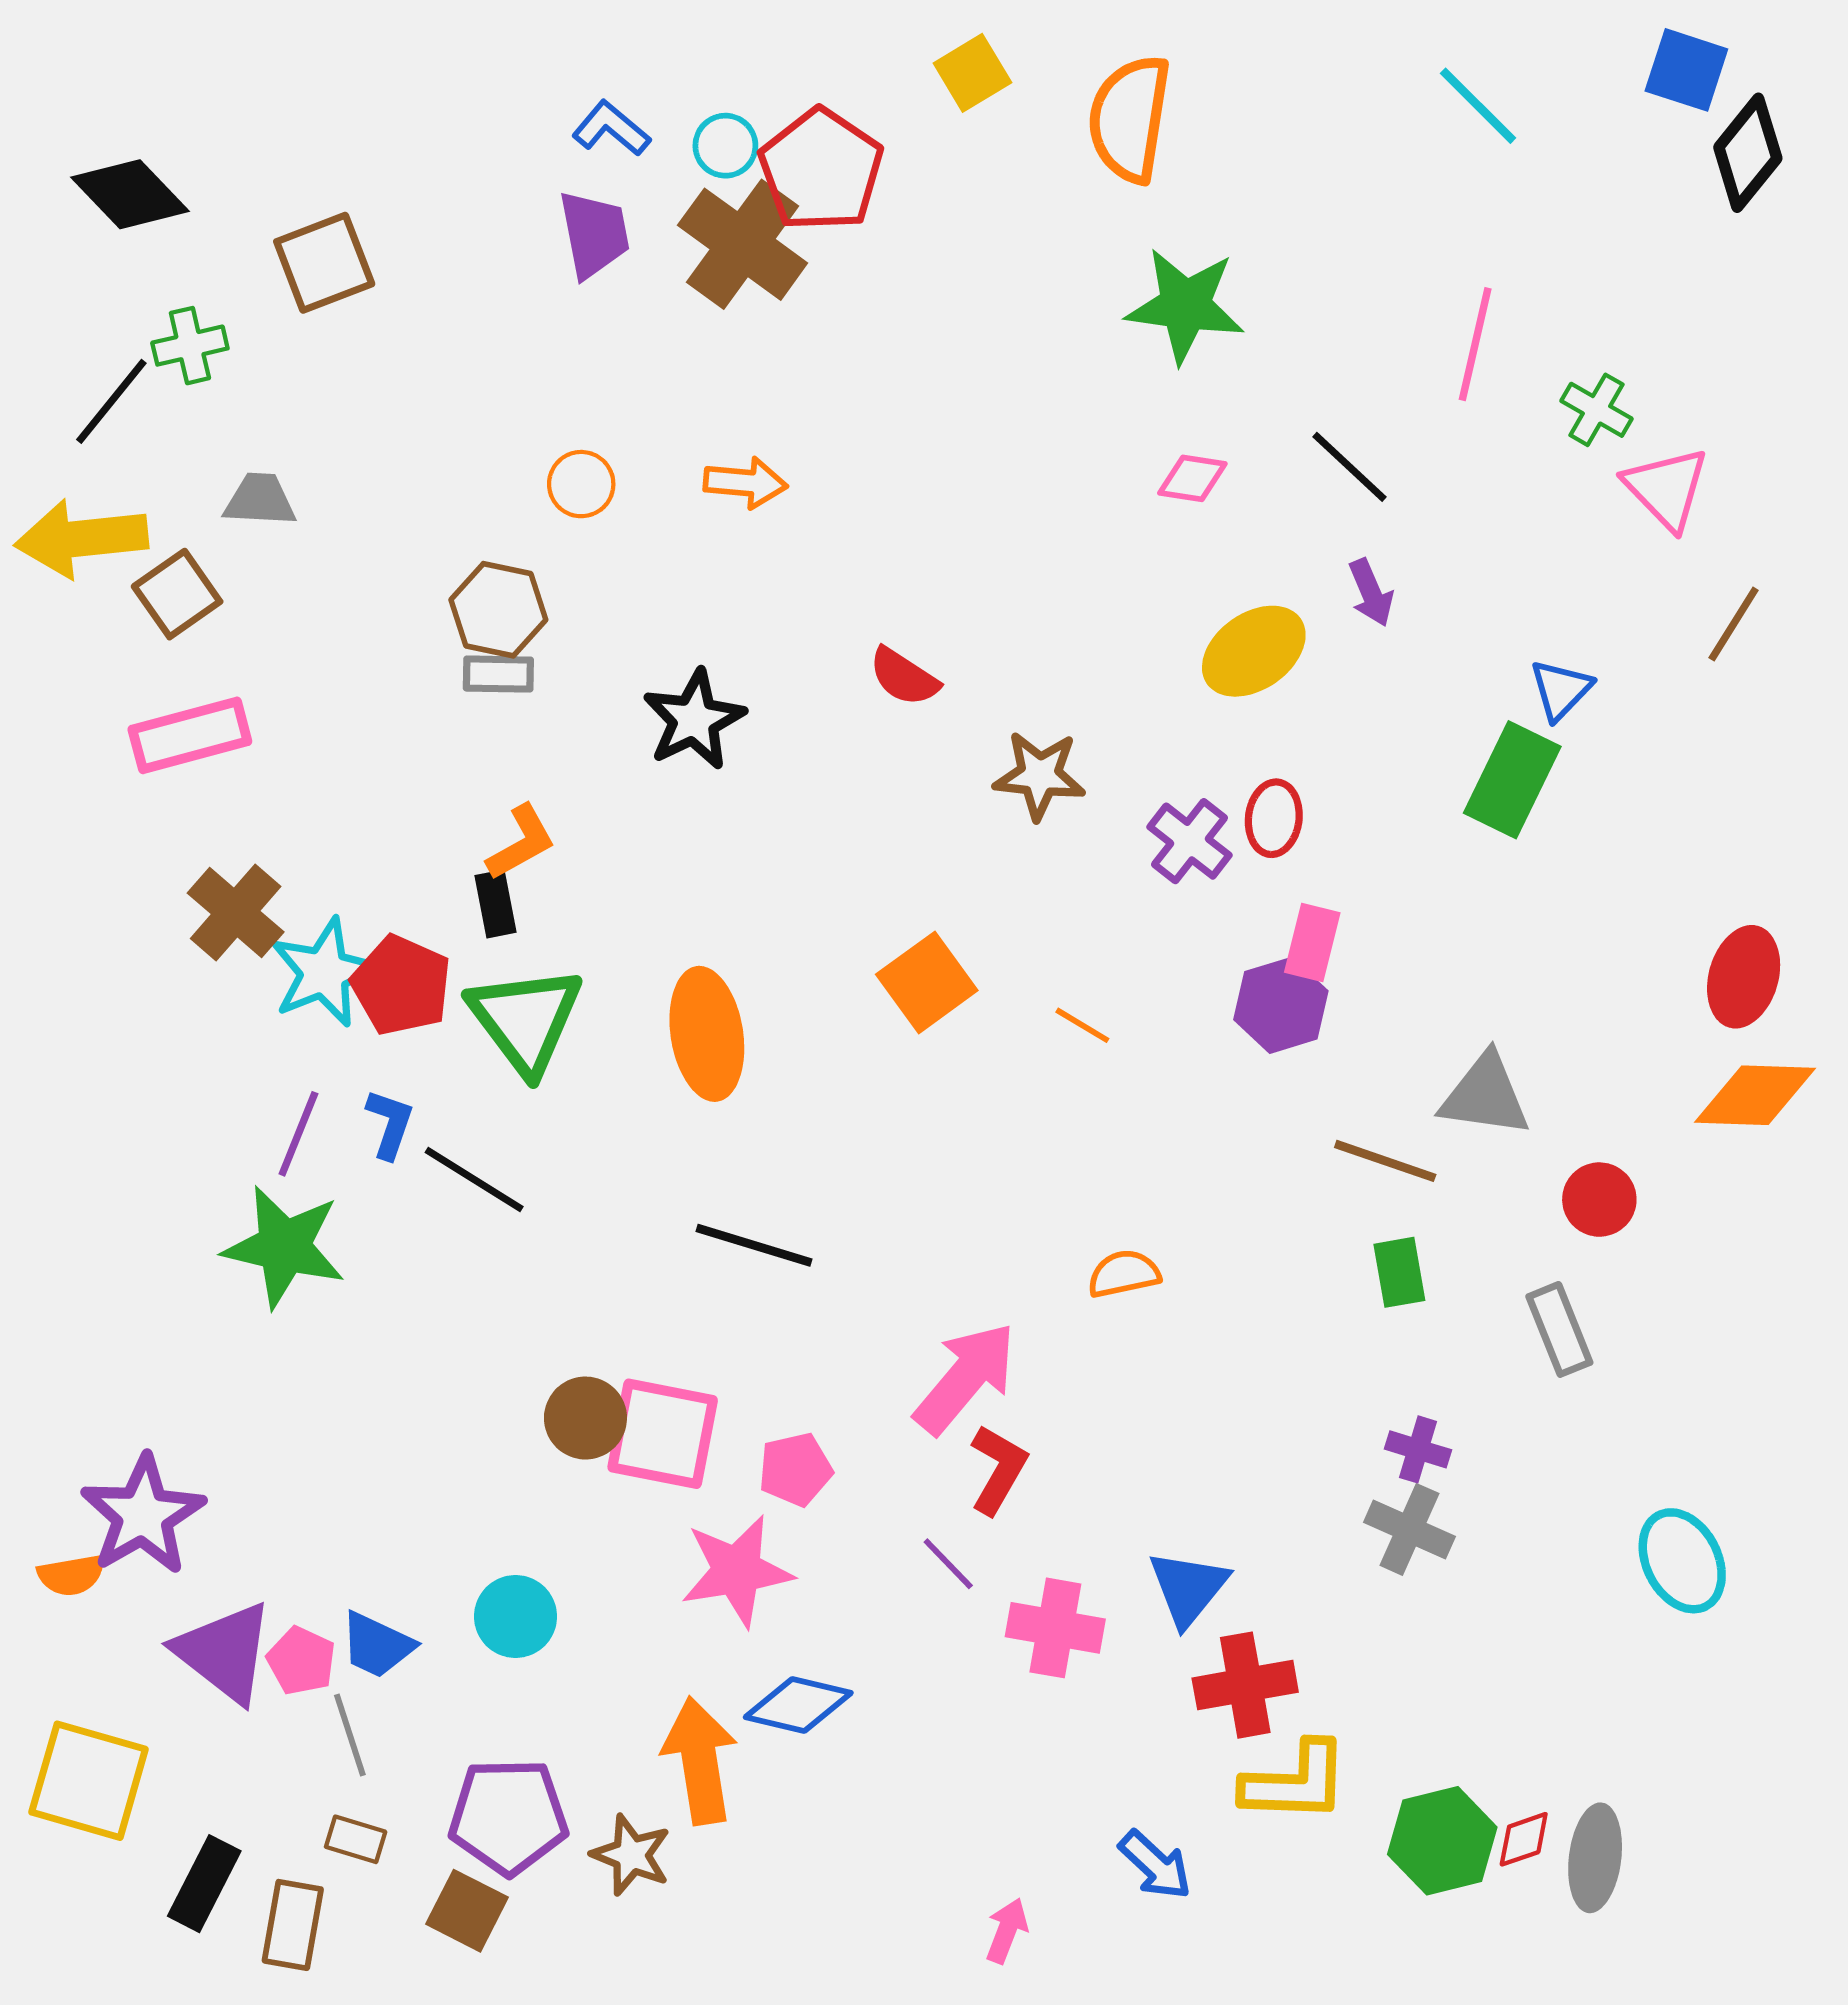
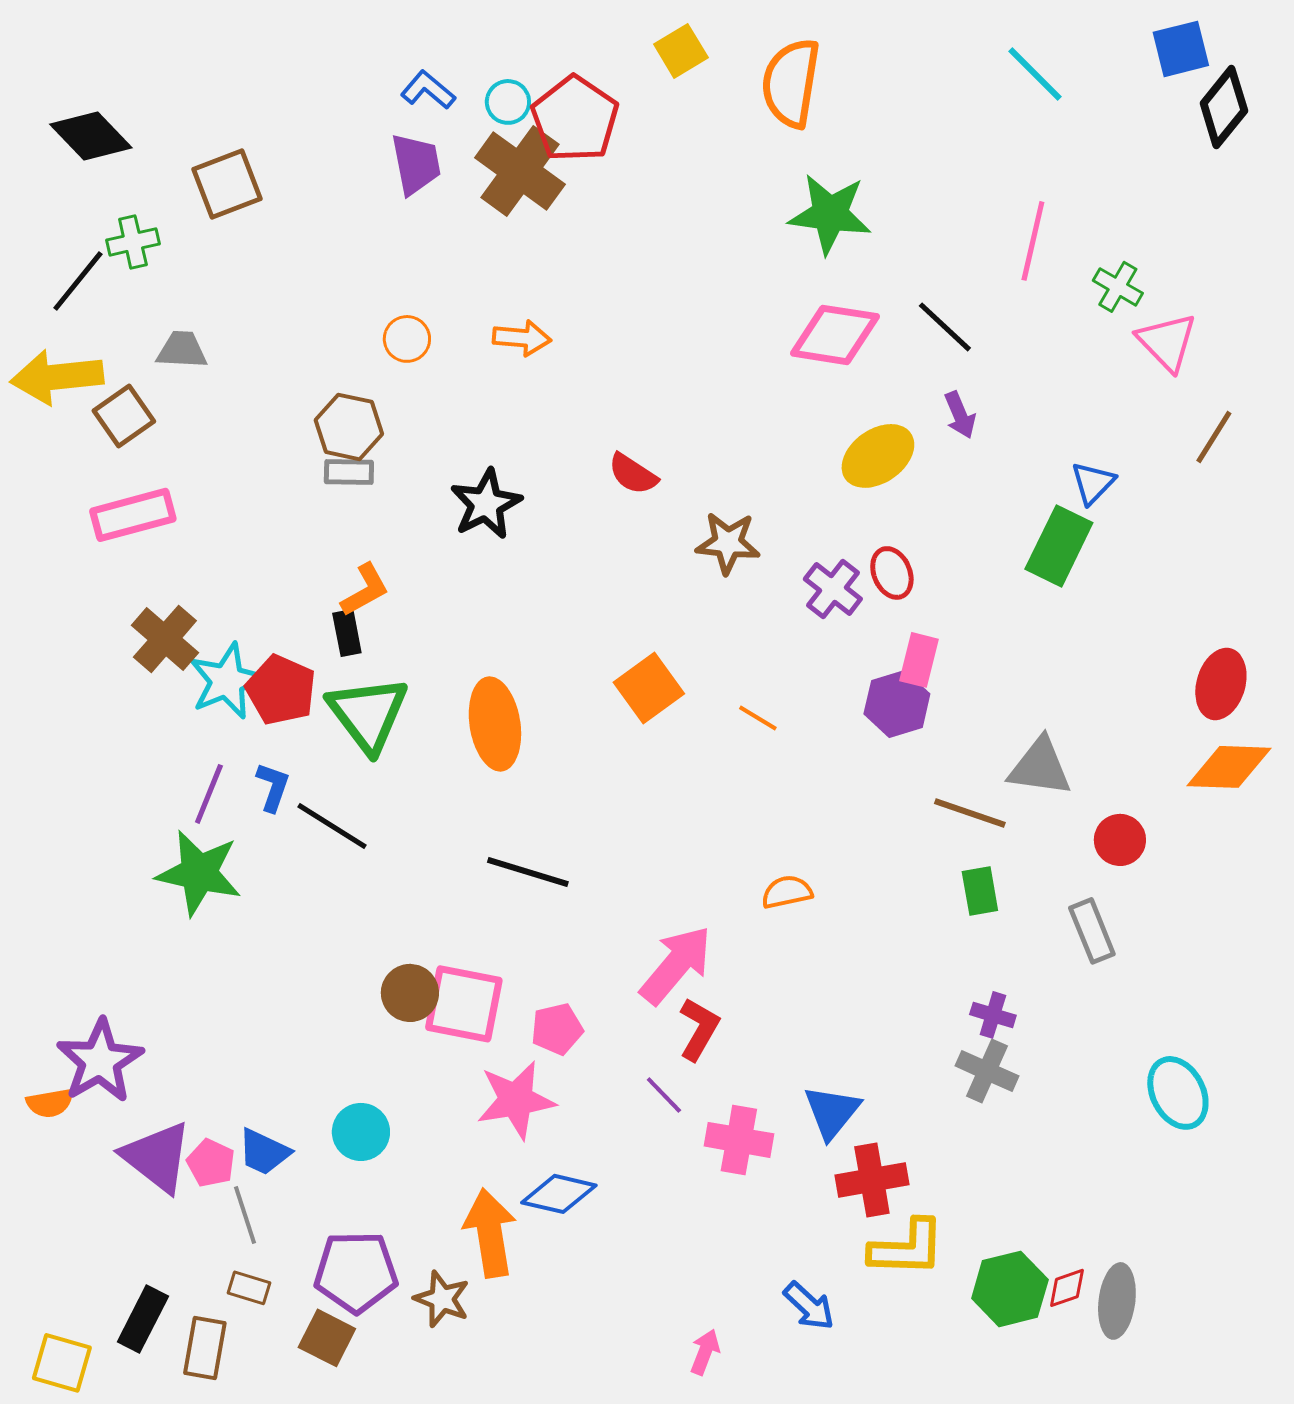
blue square: (1686, 70) -> (1181, 49), turned -32
pink diamond: (1192, 478) -> (835, 335), size x1.8
red ellipse: (1274, 818) -> (892, 573), turned -30
yellow square: (89, 1781) -> (62, 1363), moved, size x0.7

